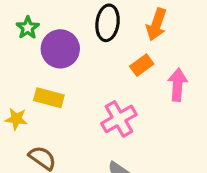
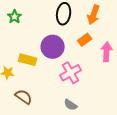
purple circle: (60, 49) -> (53, 47), moved

